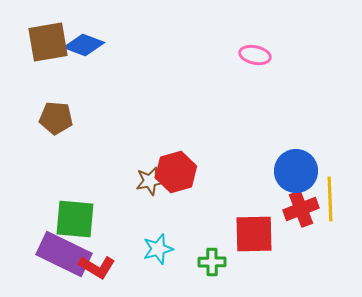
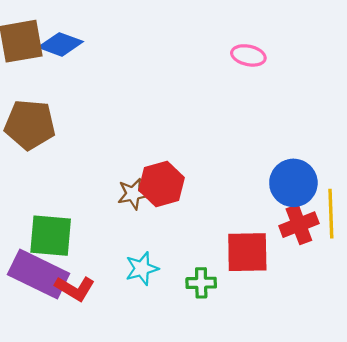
brown pentagon: (56, 118) -> (30, 125), size x1.4

